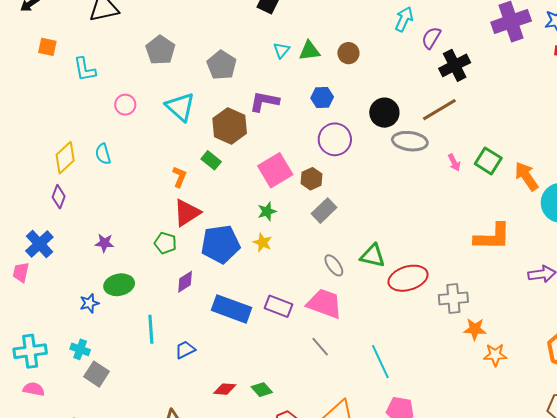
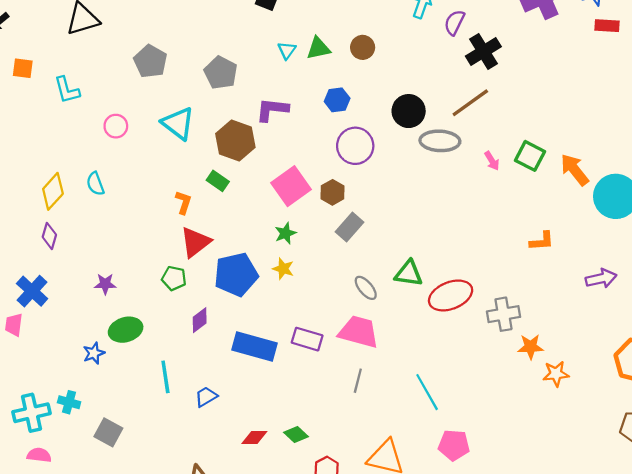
orange L-shape: (492, 237) -> (542, 241), size x0.6
gray line: (320, 347) -> (358, 381), turned 60
cyan cross: (80, 349) -> (69, 402), moved

